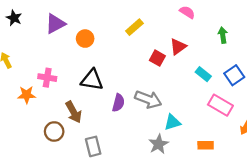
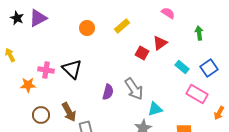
purple triangle: (55, 24) -> (38, 18), moved
orange circle: (85, 39) -> (87, 28), moved
black triangle: (92, 80) -> (72, 69), moved, turned 35
gray arrow: (148, 99) -> (134, 89), turned 35
brown arrow: (74, 112) -> (69, 112), moved
brown circle: (54, 131) -> (41, 115), moved

